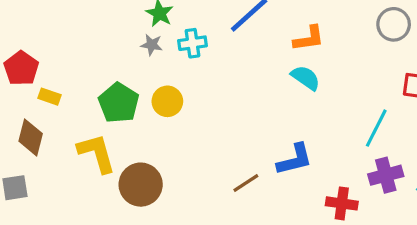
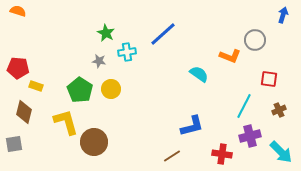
orange L-shape: (309, 38) -> (230, 56), moved, turned 30
gray star: (152, 45) -> (99, 61), moved
red pentagon: (21, 68) -> (18, 68), turned -30
brown line: (246, 183) -> (172, 156), moved

